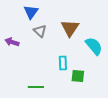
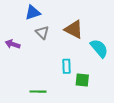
blue triangle: (31, 12) -> (33, 12), turned 35
brown triangle: (70, 28) -> (74, 29), turned -36

